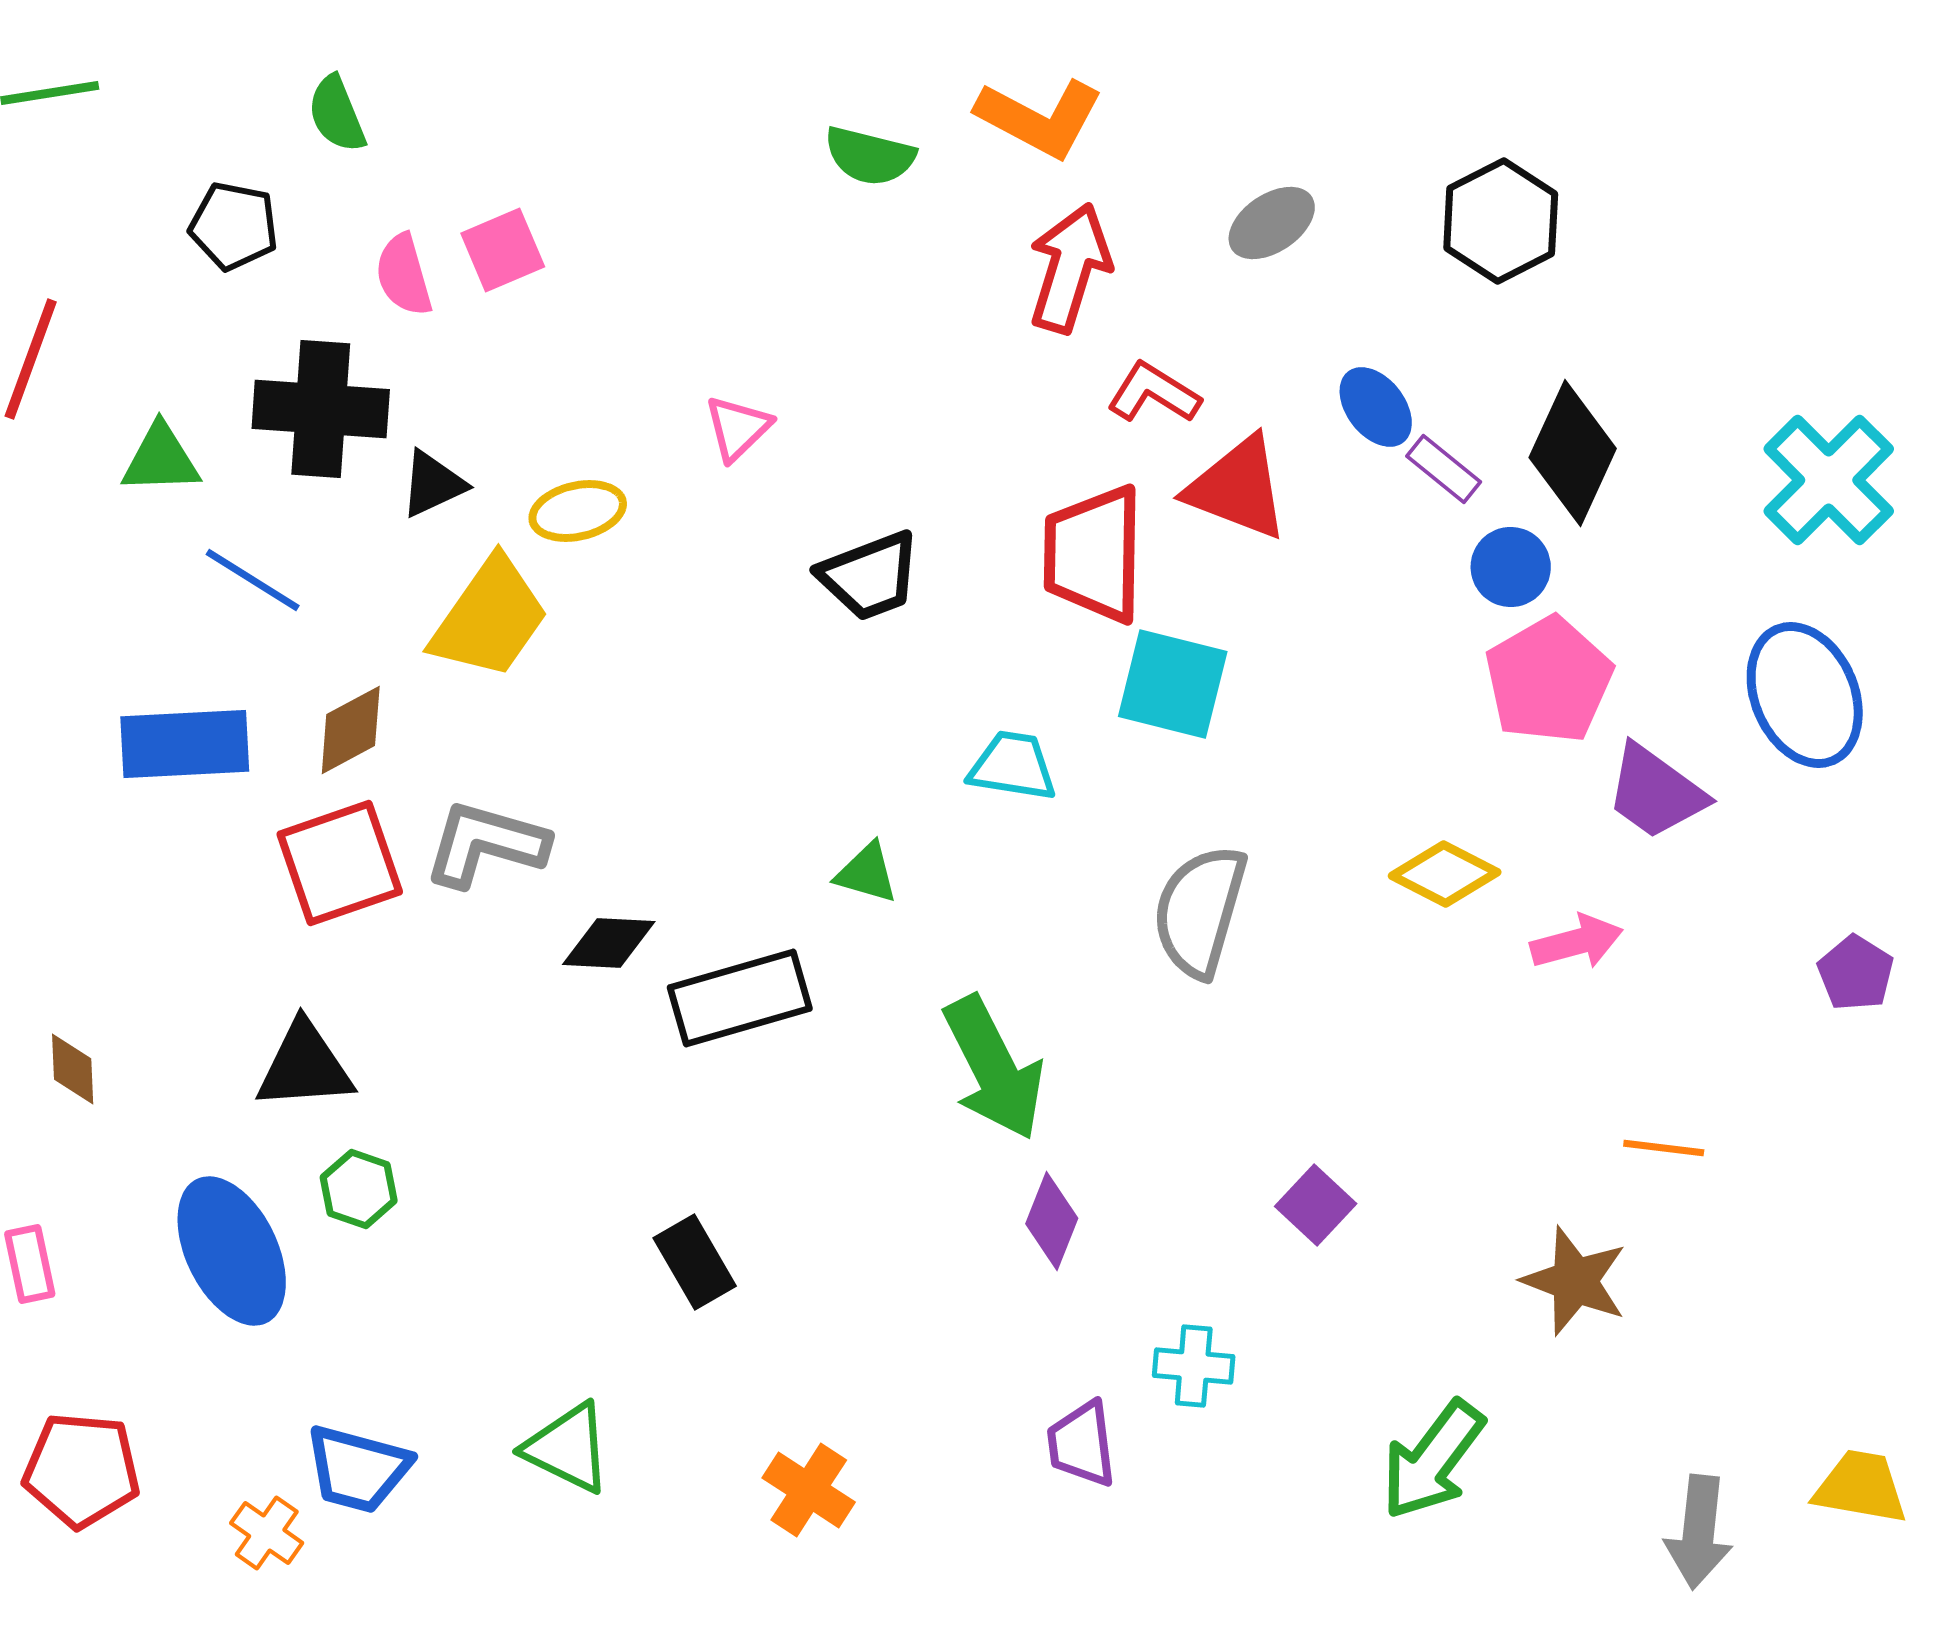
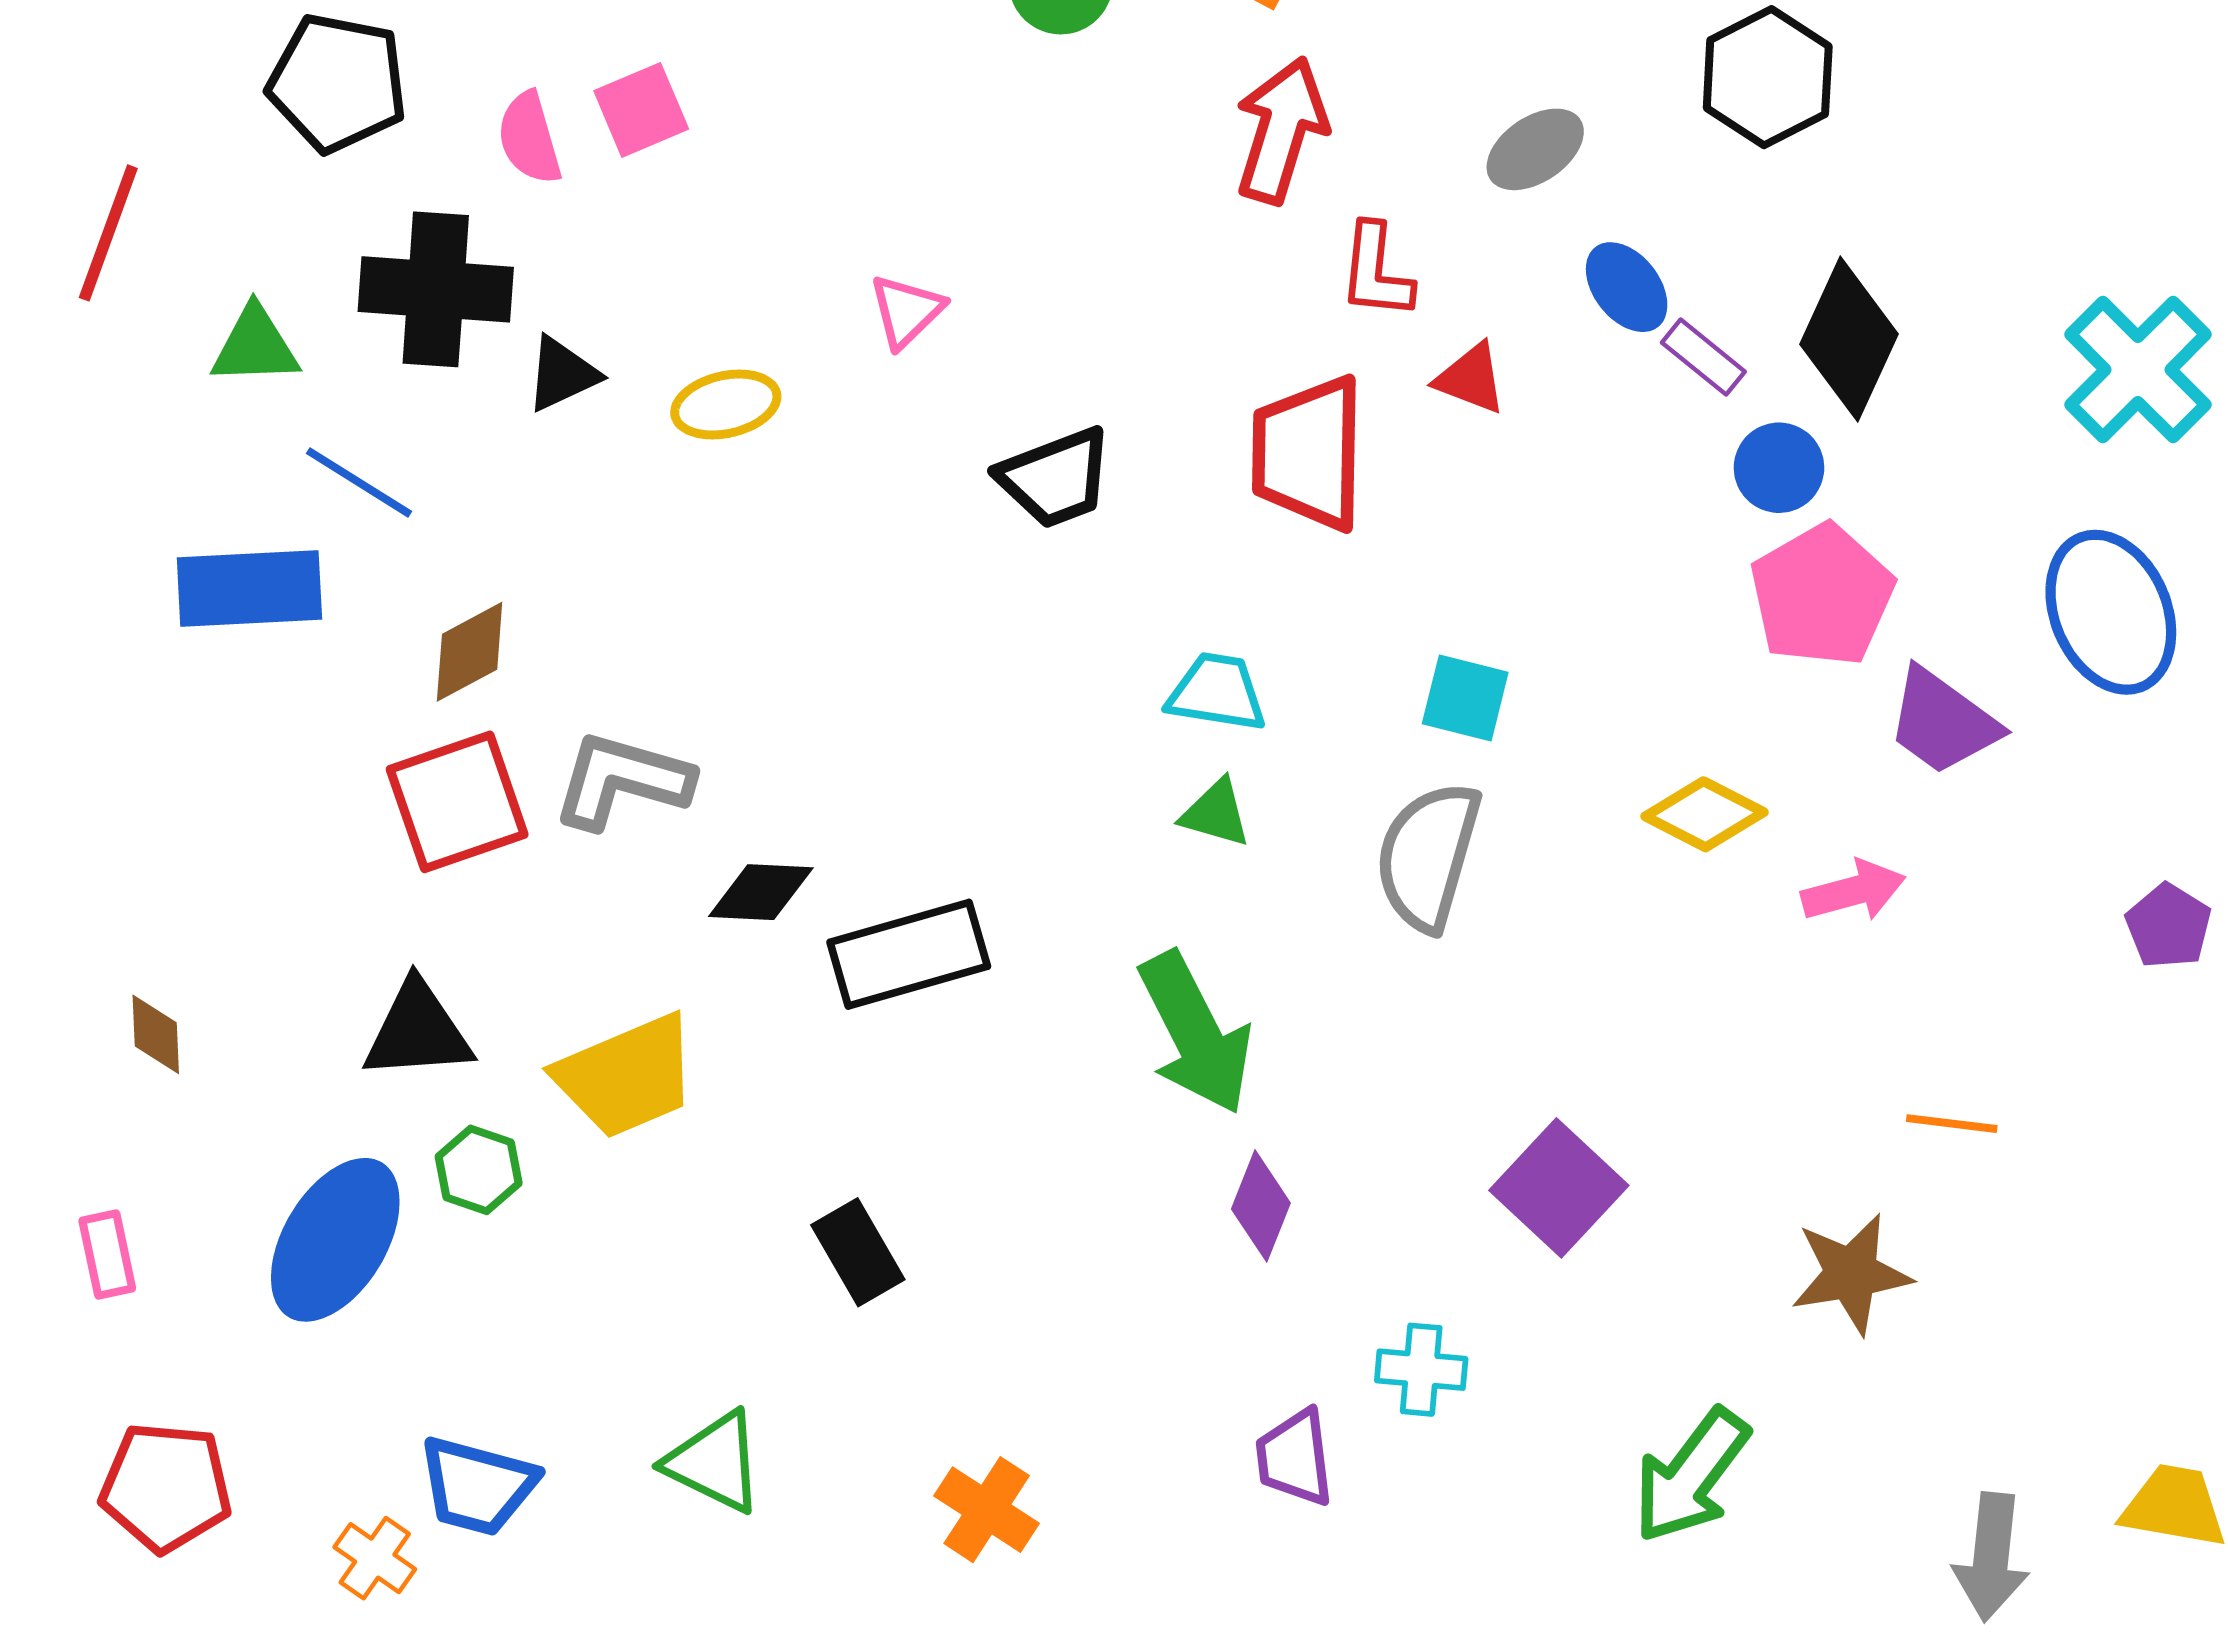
gray ellipse: (1272, 223) -> (1535, 149), moved
black pentagon: (234, 226) -> (338, 83), size x1.4
red L-shape: (1154, 393) -> (1376, 271), turned -116
red triangle: (1238, 488) -> (1471, 379), size x0.6
yellow trapezoid: (490, 618) -> (626, 1076), moved, turned 32
cyan square: (1173, 684) -> (1465, 698), moved, size x0.7
blue rectangle: (185, 744) -> (249, 589), moved
green triangle: (867, 873) -> (1216, 813), moved
purple square: (1316, 1205) -> (1559, 1188), size x1.5
blue ellipse: (232, 1251) -> (335, 1240), turned 57
brown star: (1575, 1281) -> (1851, 1274), turned -30

